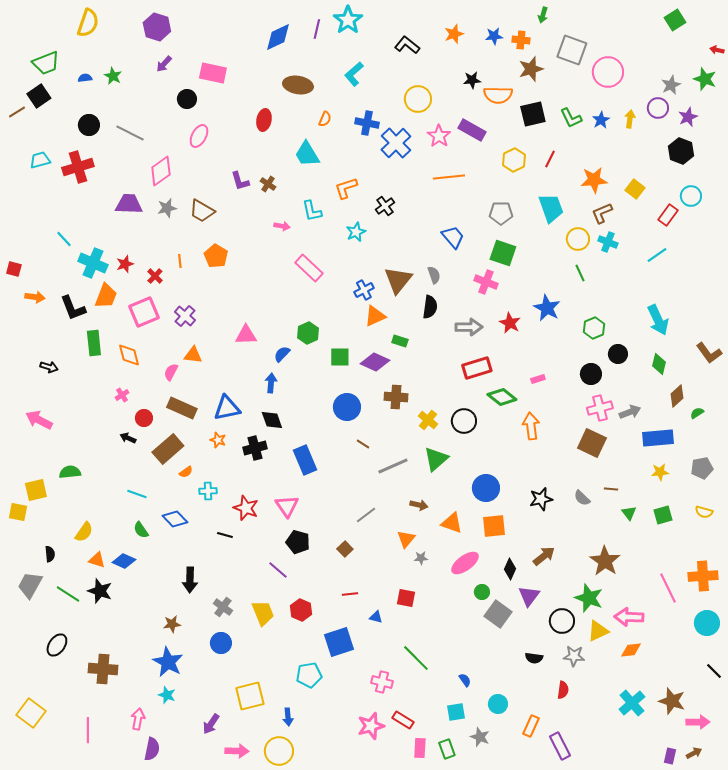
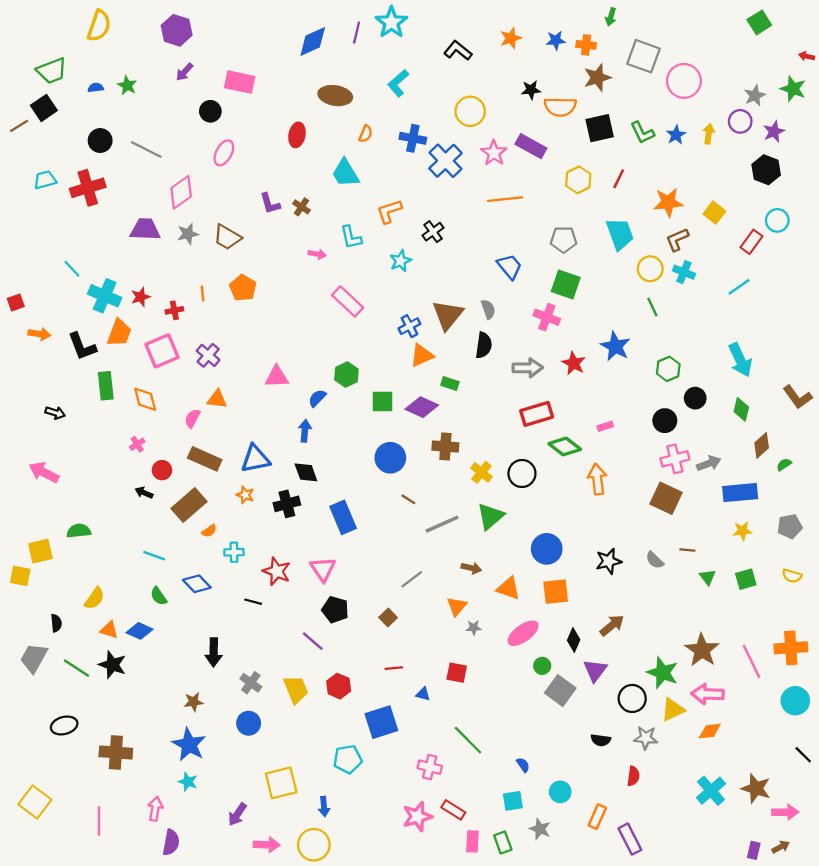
red square: (14, 269) -> (16, 303), turned -35
red cross: (155, 276) -> (174, 310), turned 35
brown star: (605, 561) -> (702, 650), moved
black ellipse: (57, 645) -> (64, 725), turned 40

